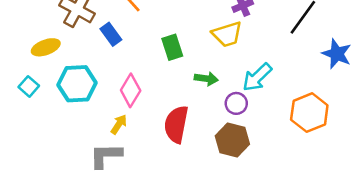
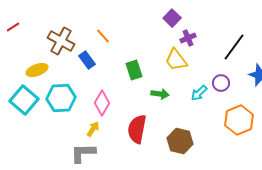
yellow trapezoid: (227, 34) -> (176, 60), turned 70
cyan arrow: (257, 77) -> (199, 93), size x0.7
cyan square: (29, 86) -> (24, 100), size x1.8
purple circle: (236, 103) -> (221, 83), moved

